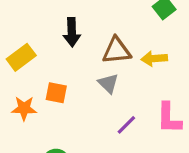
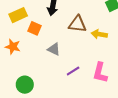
gray triangle: (108, 83) -> (54, 49), moved, turned -32
orange square: (56, 93) -> (34, 28), moved

